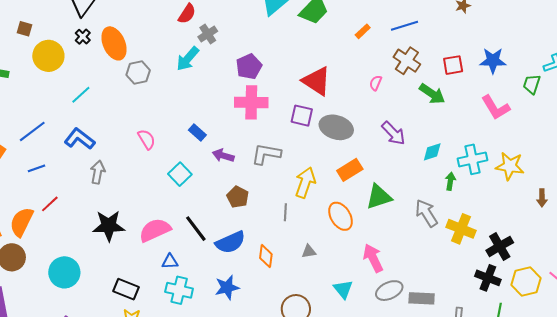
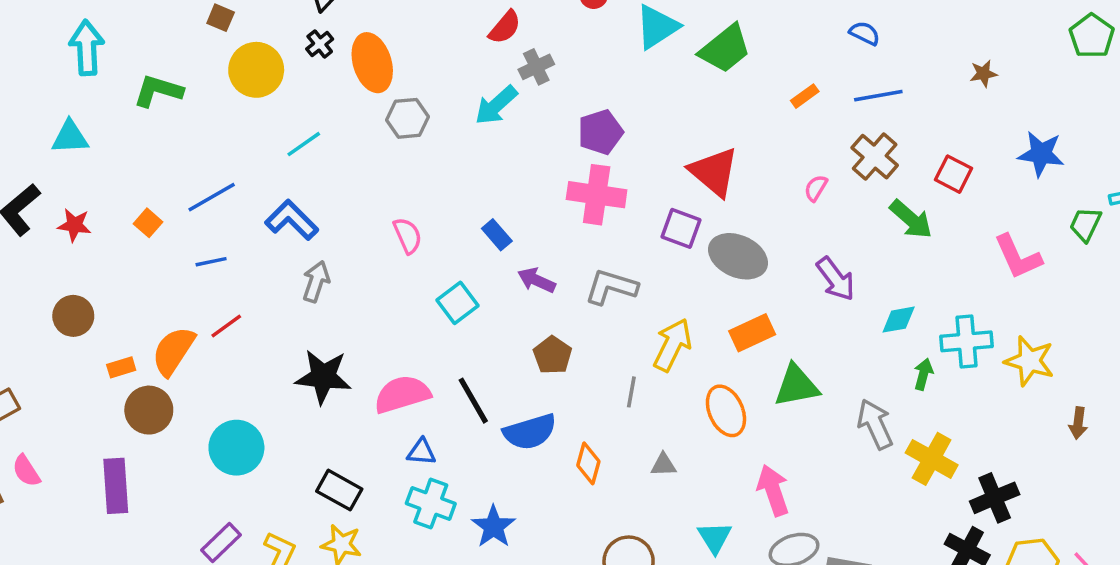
blue star: (493, 61) -> (1041, 154), moved
red square: (453, 65) -> (953, 174), turned 30
blue star: (227, 287) -> (493, 527), moved, turned -30

